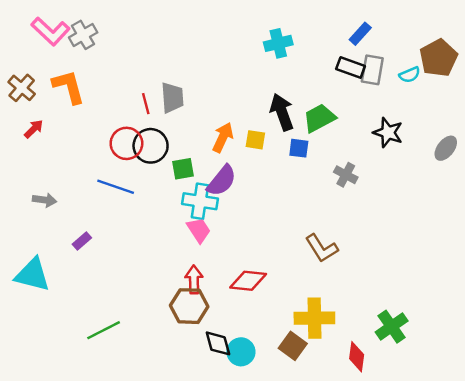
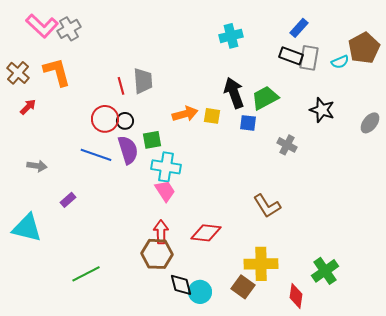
orange arrow: (223, 137) -> (185, 114), turned 50
black circle: (151, 146) -> (125, 121), size x0.6
purple semicircle: (222, 181) -> (128, 150), moved, turned -56

